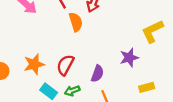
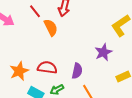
red semicircle: (65, 65) -> (47, 67), turned 78

